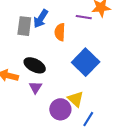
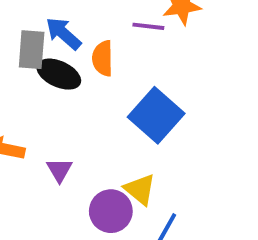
blue arrow: (41, 19) -> (63, 33), turned 102
black ellipse: (35, 65) -> (59, 74), moved

